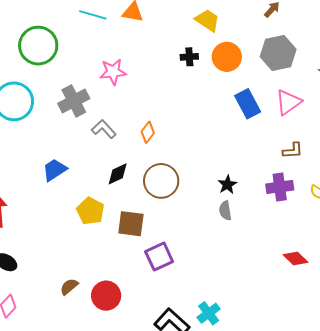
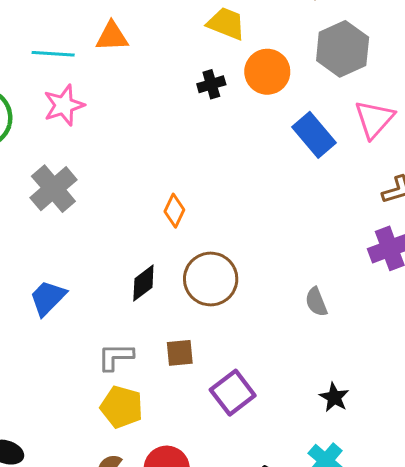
pink star: (113, 72) -> (64, 105), moved
gray L-shape: (104, 129) -> (116, 357), moved, turned -35
black star: (227, 185) -> (334, 397), moved
yellow pentagon: (90, 211) -> (122, 407), moved
brown square: (131, 224) -> (180, 353), size x0.7

